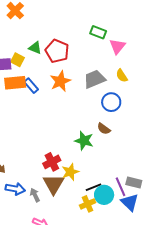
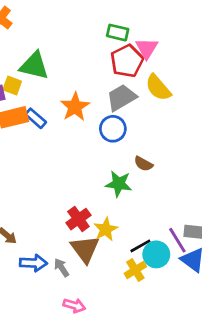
green triangle: (35, 48) -> (34, 66), size x1.6
red pentagon: (57, 51) -> (127, 61), moved, turned 30
yellow semicircle: (122, 76) -> (158, 88), size x1.5
blue circle: (111, 102) -> (113, 129), moved

